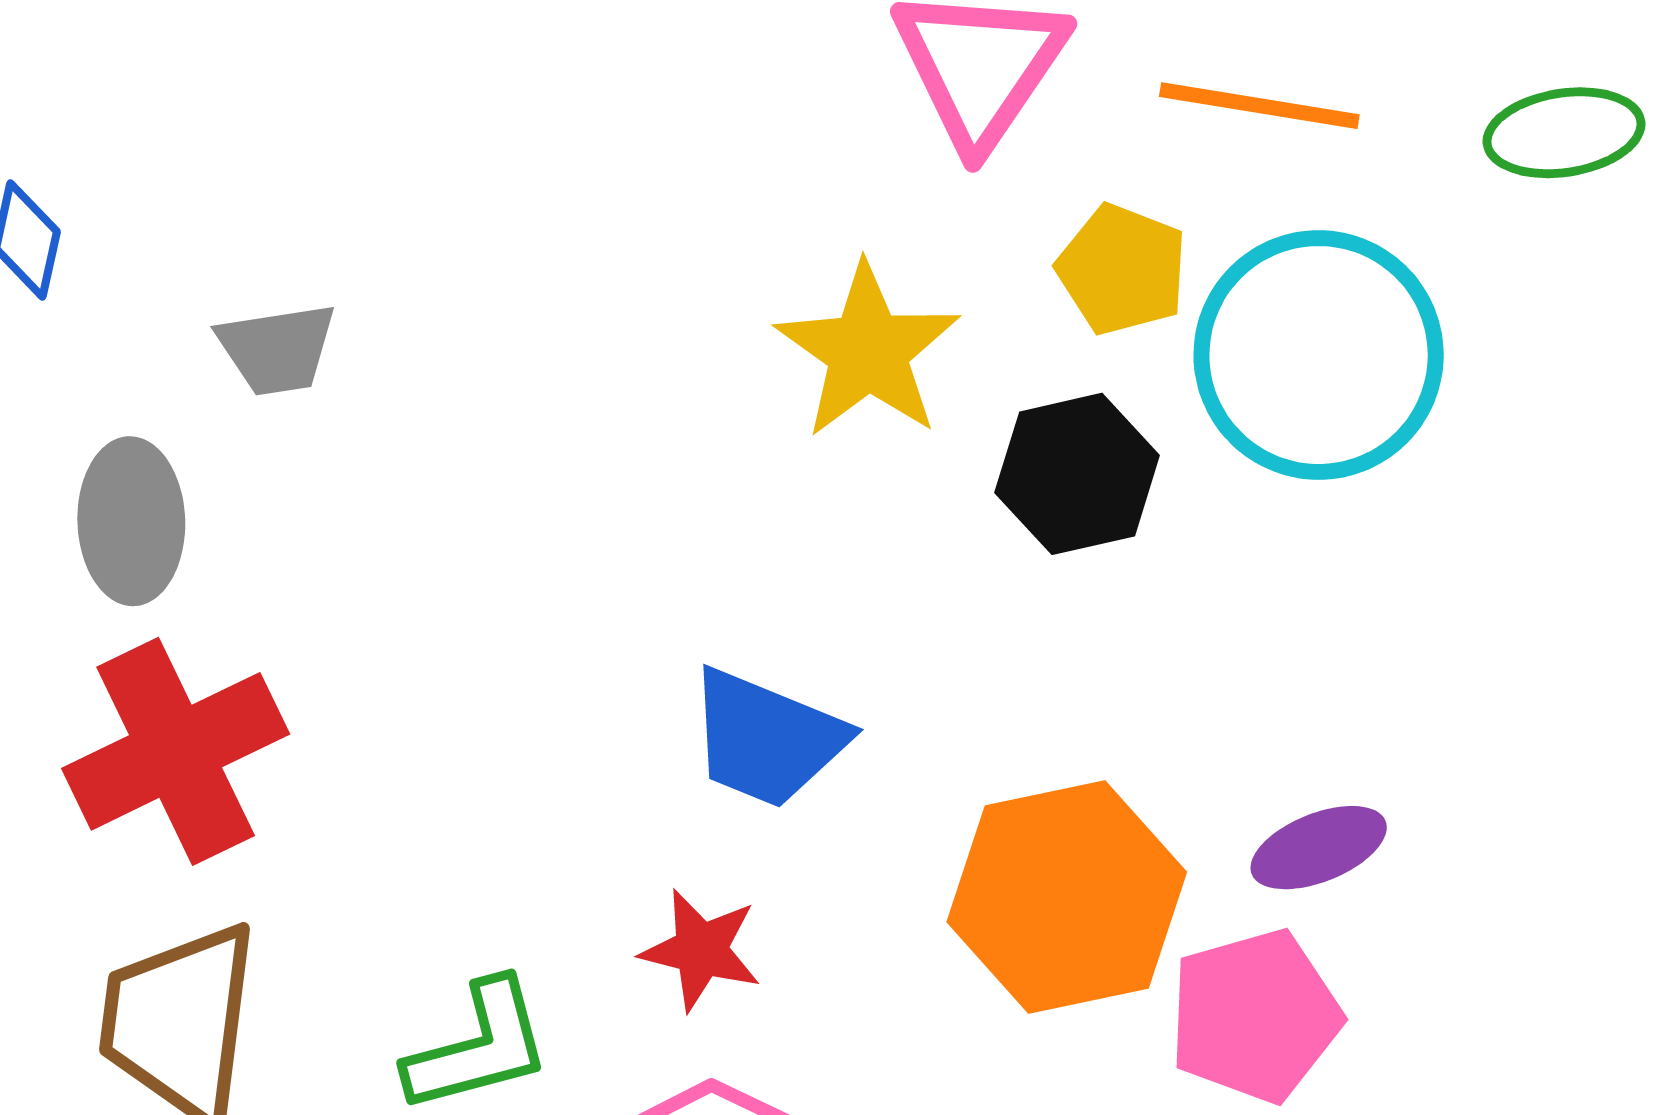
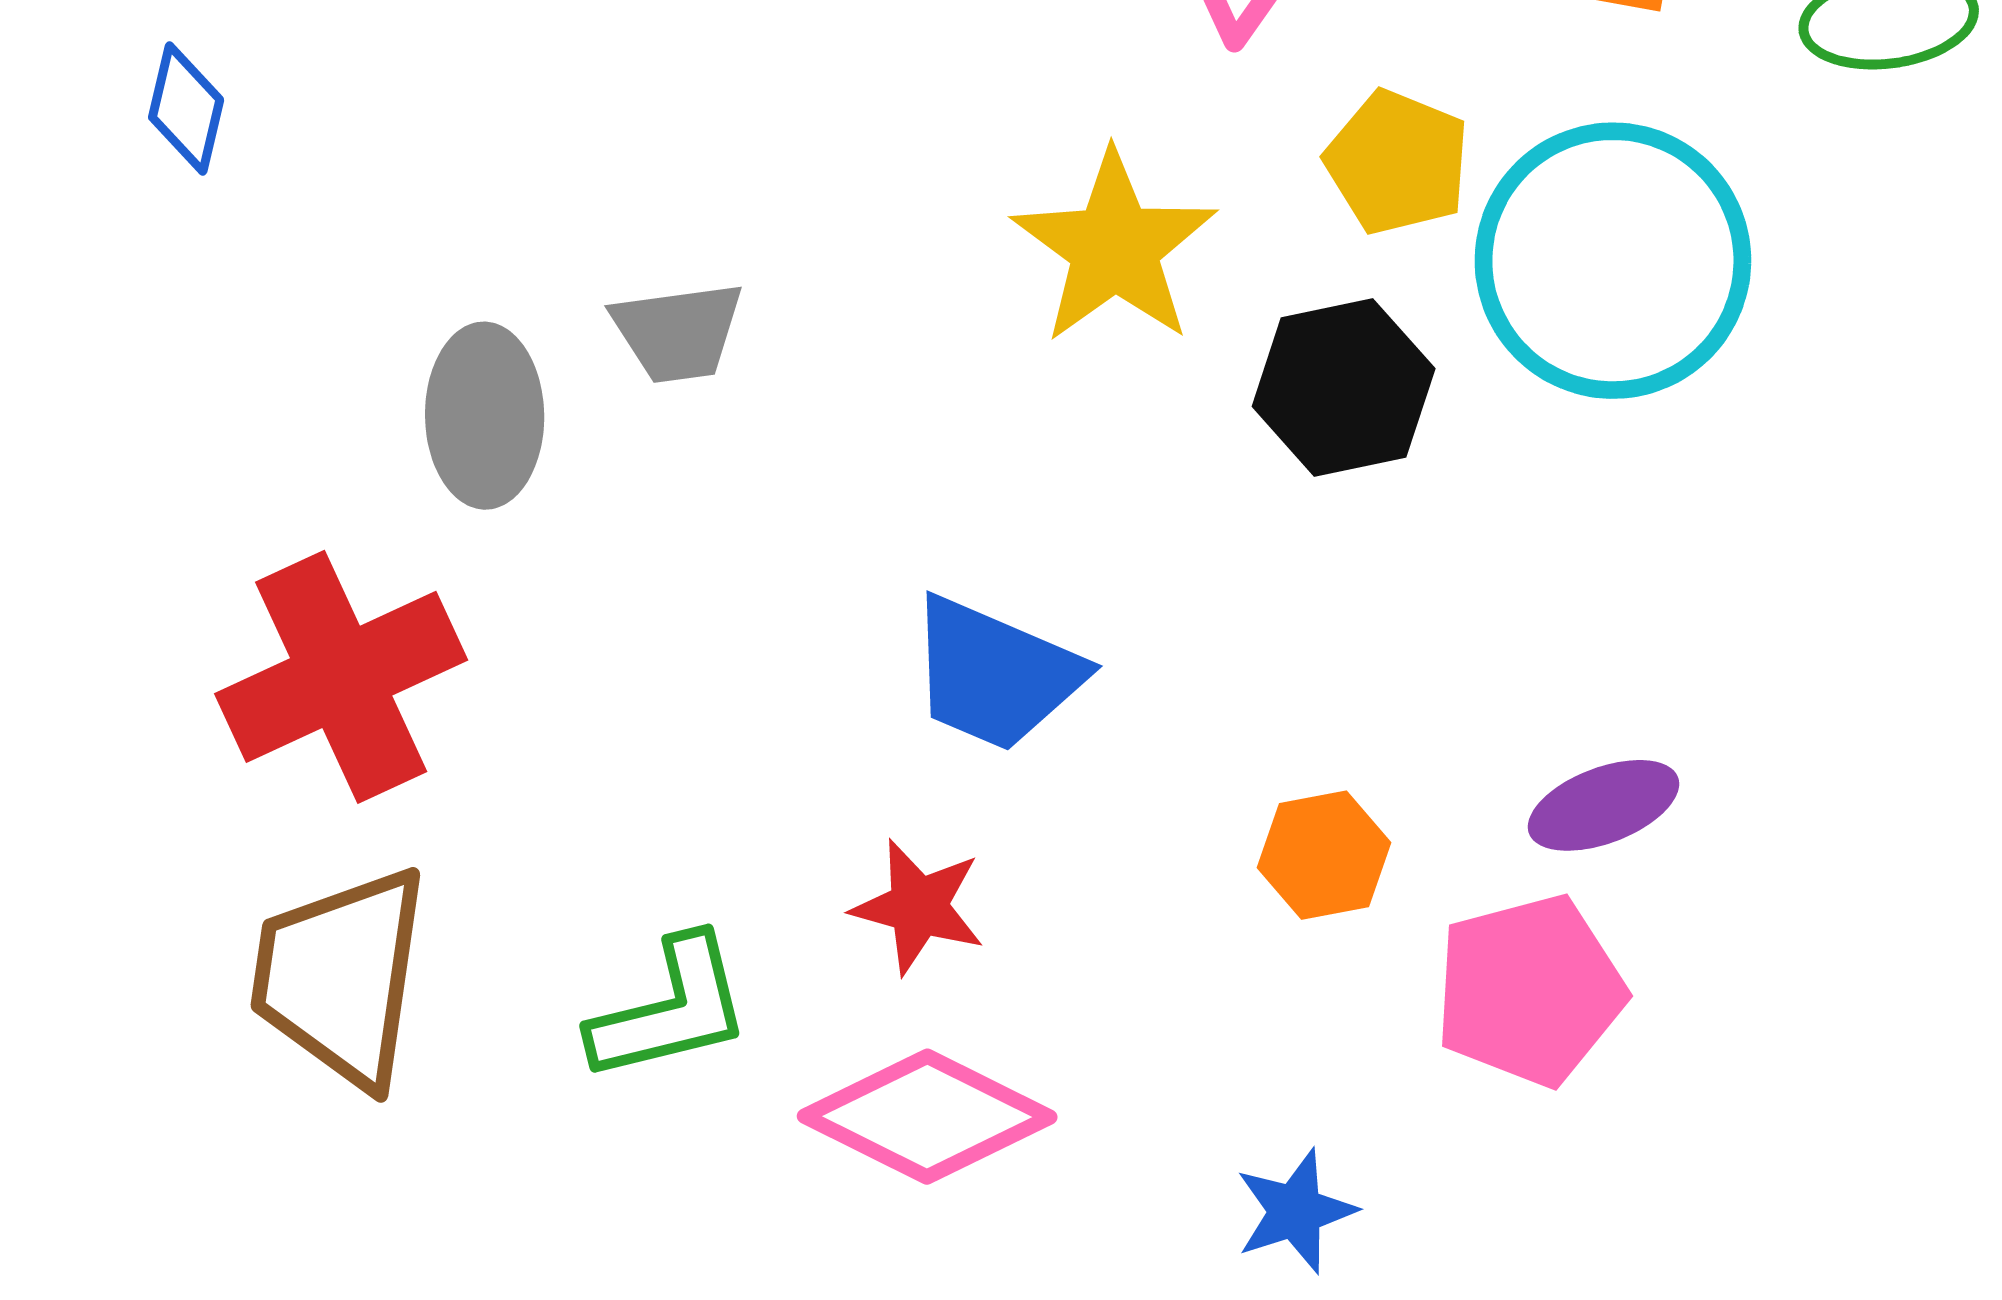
gray trapezoid: (277, 349) -> (678, 332), moved
gray ellipse: (131, 521) -> (485, 416), moved
orange hexagon: (1067, 897) -> (1324, 855), size x0.5

